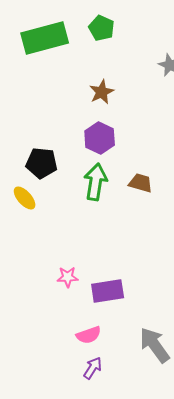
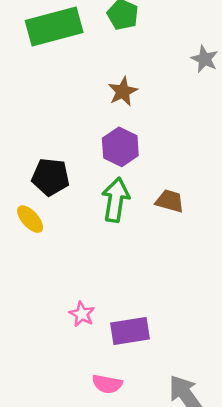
pink star: (68, 277) -> (82, 314), turned 30
pink semicircle: (89, 335) -> (107, 384), turned 30

